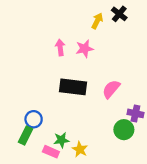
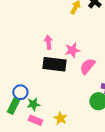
pink arrow: (60, 47) -> (48, 42), moved
pink star: (85, 49) -> (72, 50), moved
green star: (61, 140) -> (33, 104), moved

